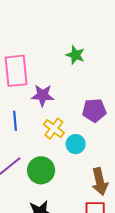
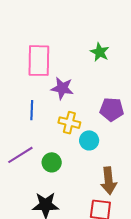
yellow cross: (54, 129) -> (69, 123), turned -30
green circle: (41, 170) -> (52, 162), size x0.7

